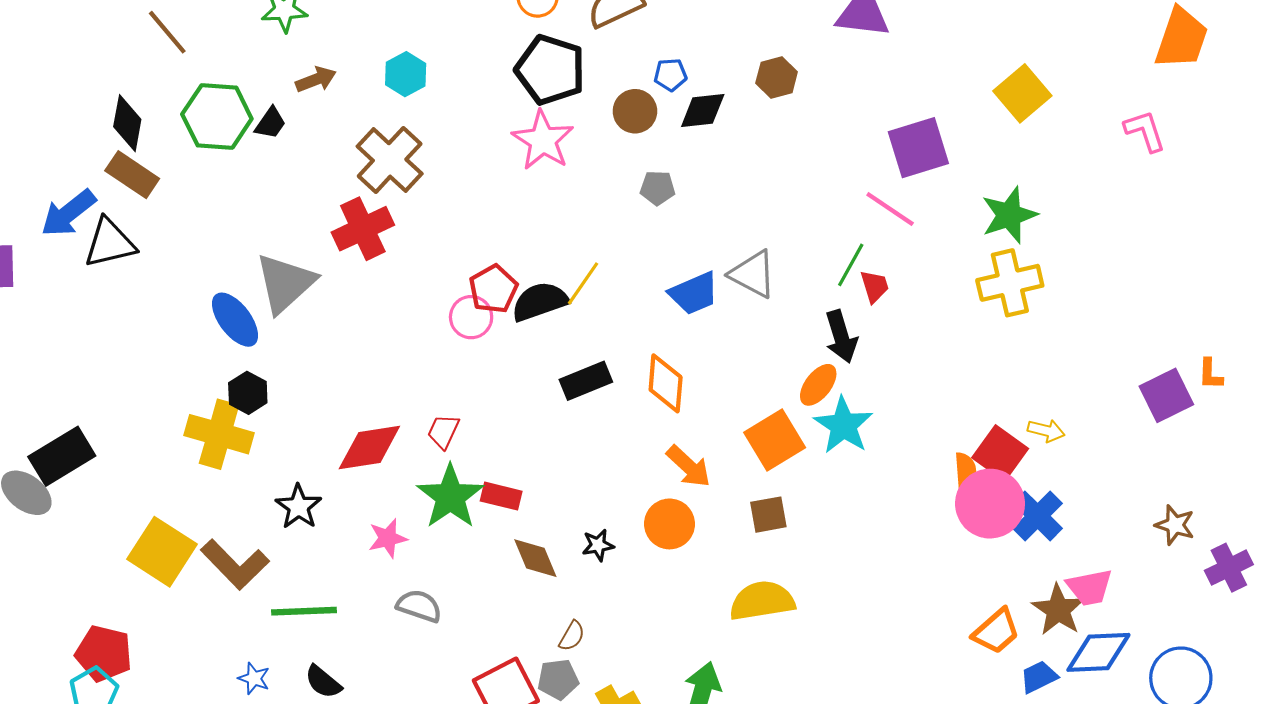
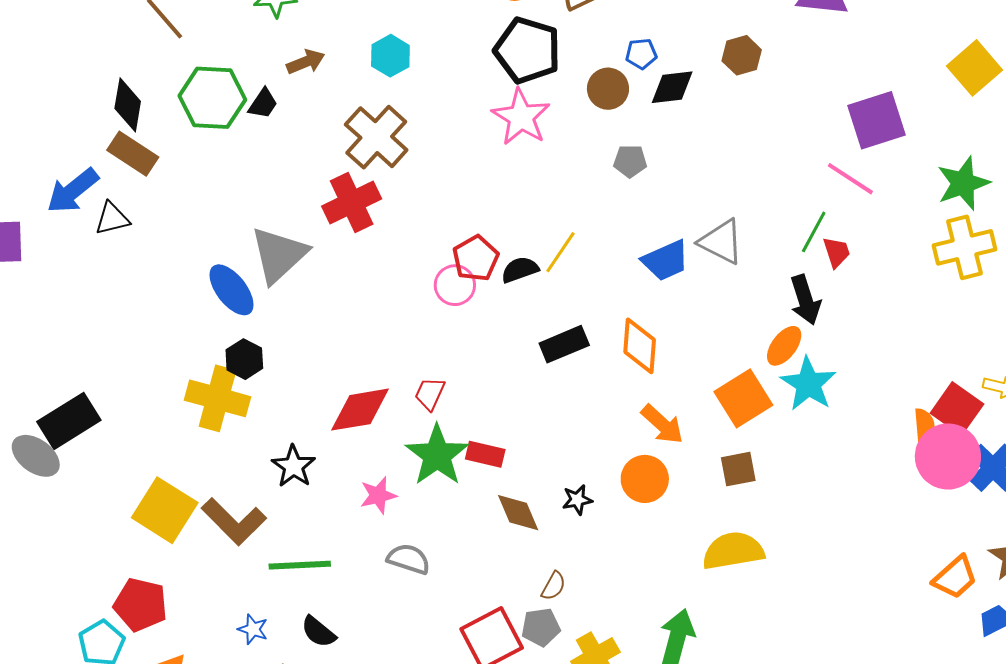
black triangle: (110, 243) -> (112, 219), size x0.7
black semicircle: (540, 301) -> (520, 270), size x0.7
red pentagon: (104, 653) -> (141, 605), moved

